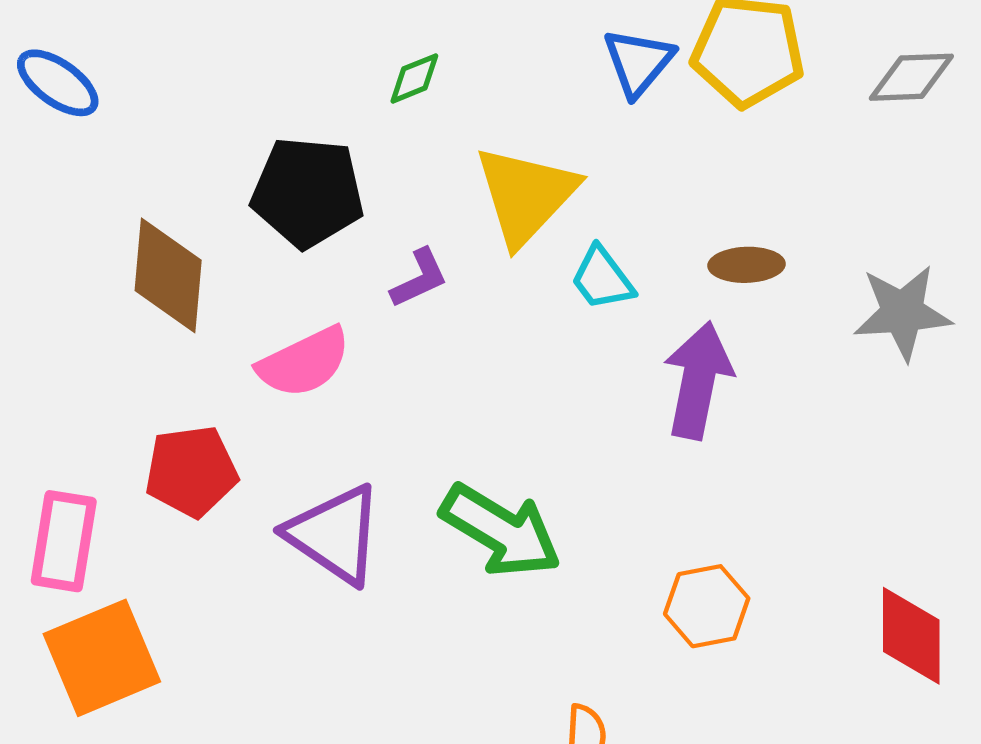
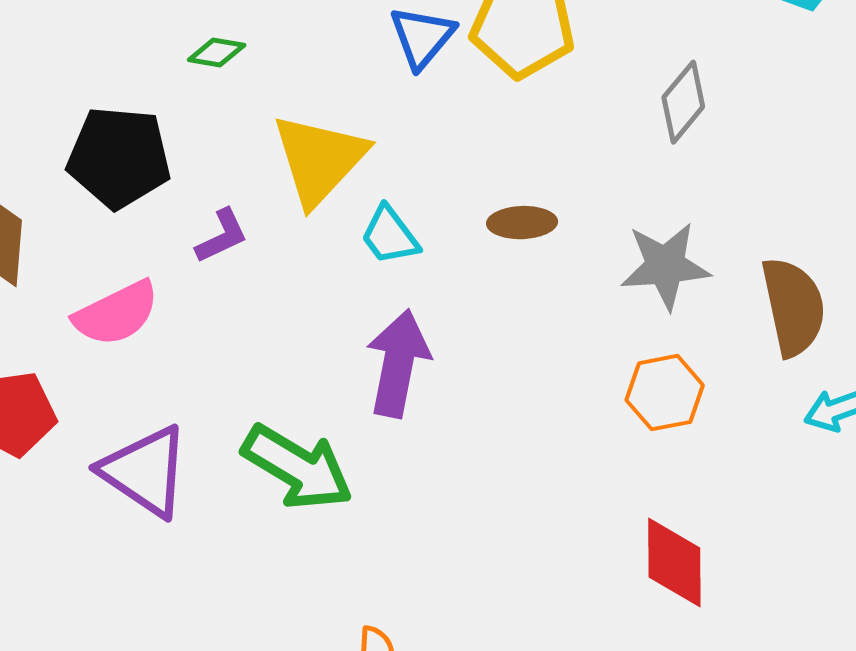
gray diamond: (911, 77) -> (683, 102), moved, turned -48
green diamond: (414, 78) -> (217, 53), turned 32
purple arrow: (698, 380) -> (398, 363), moved
orange hexagon: (707, 606) -> (665, 393), moved

